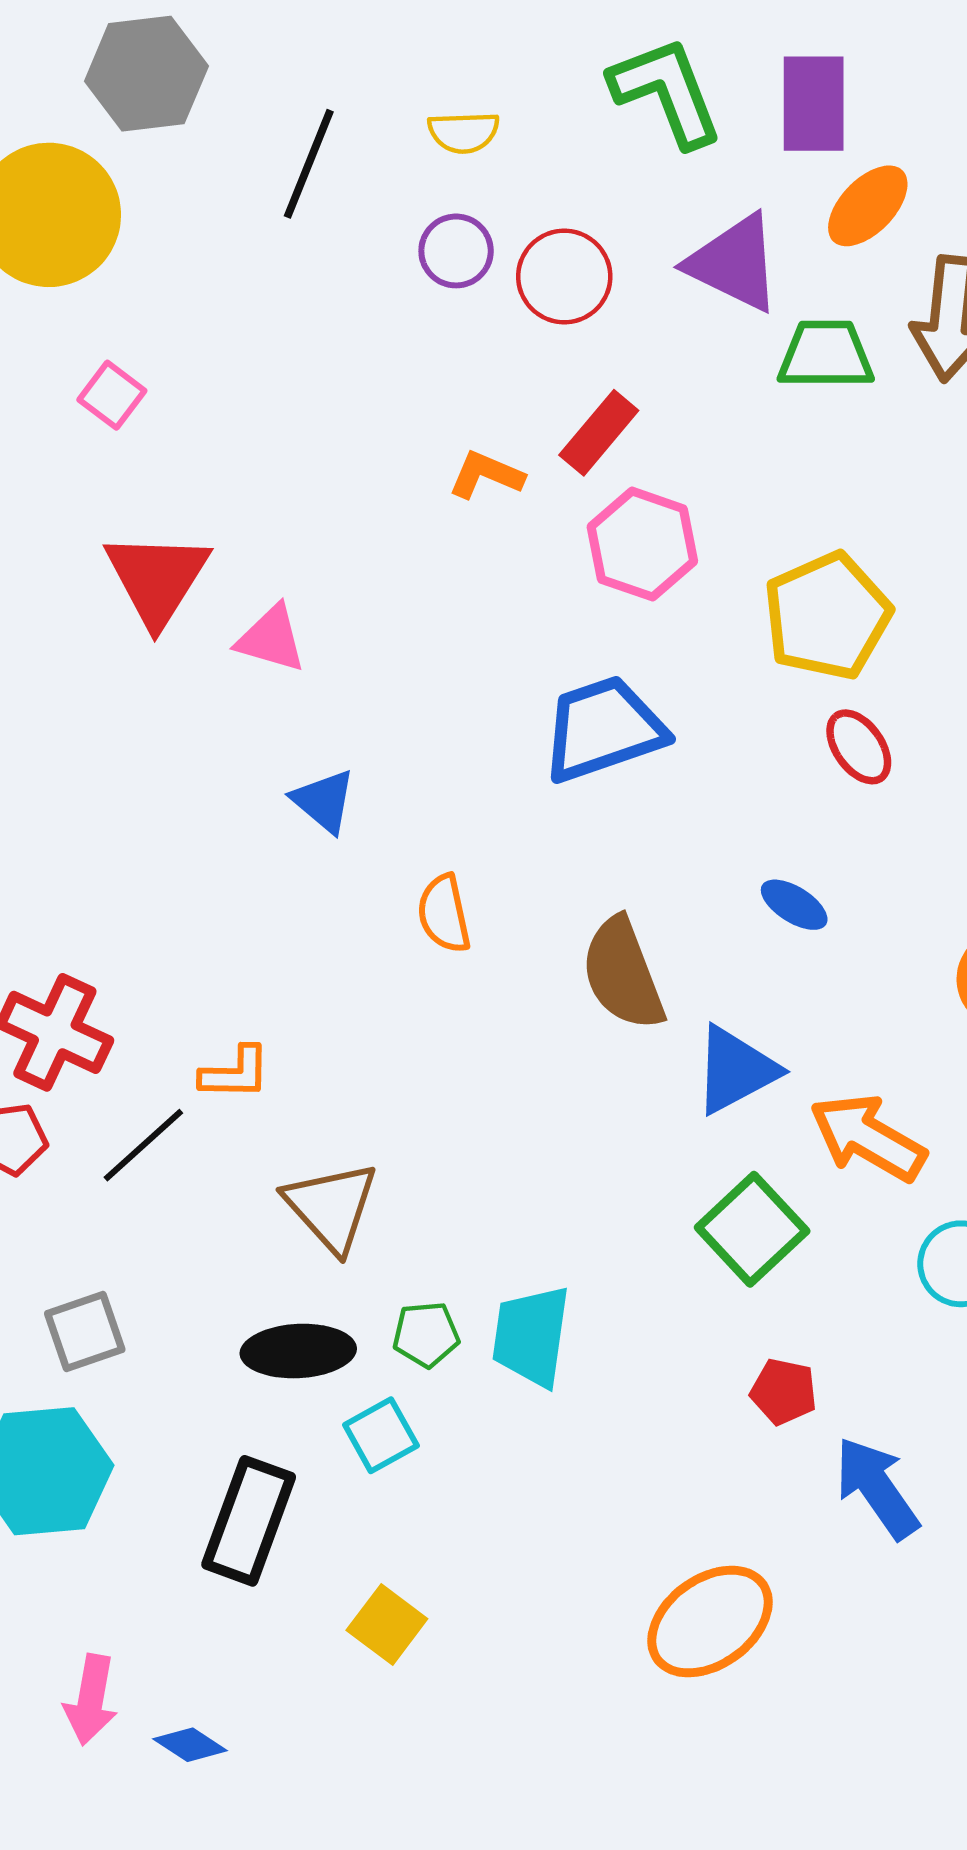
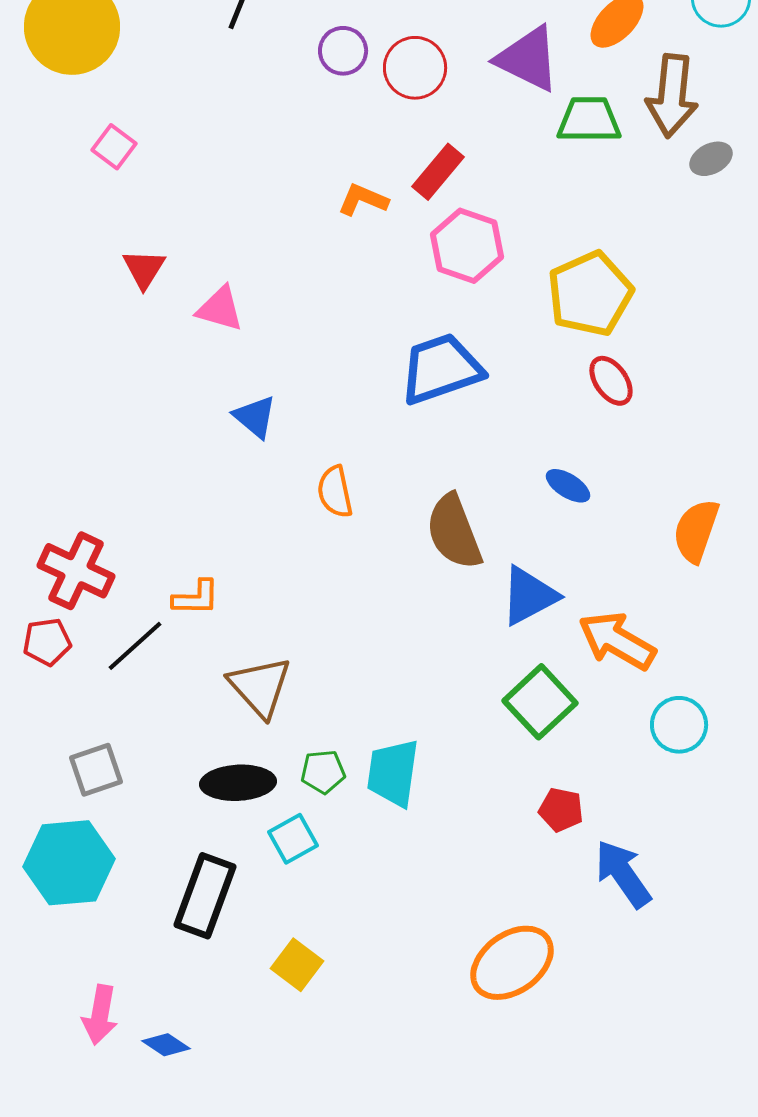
red triangle: (157, 579) -> (144, 269), size x0.6

